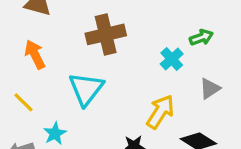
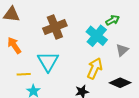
cyan cross: (172, 59) -> (97, 36), size x1.5
yellow line: (24, 102) -> (24, 74), moved, turned -40

